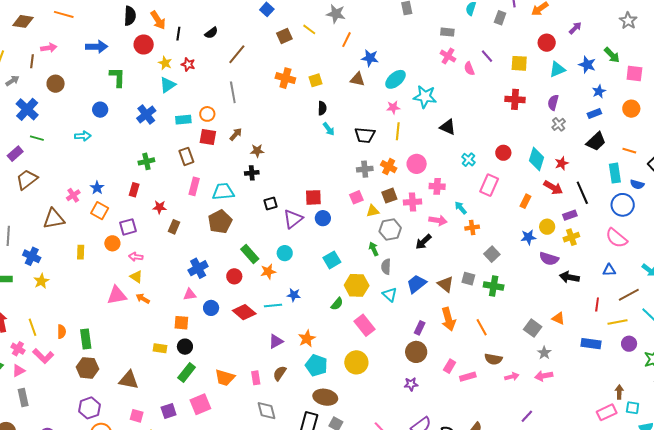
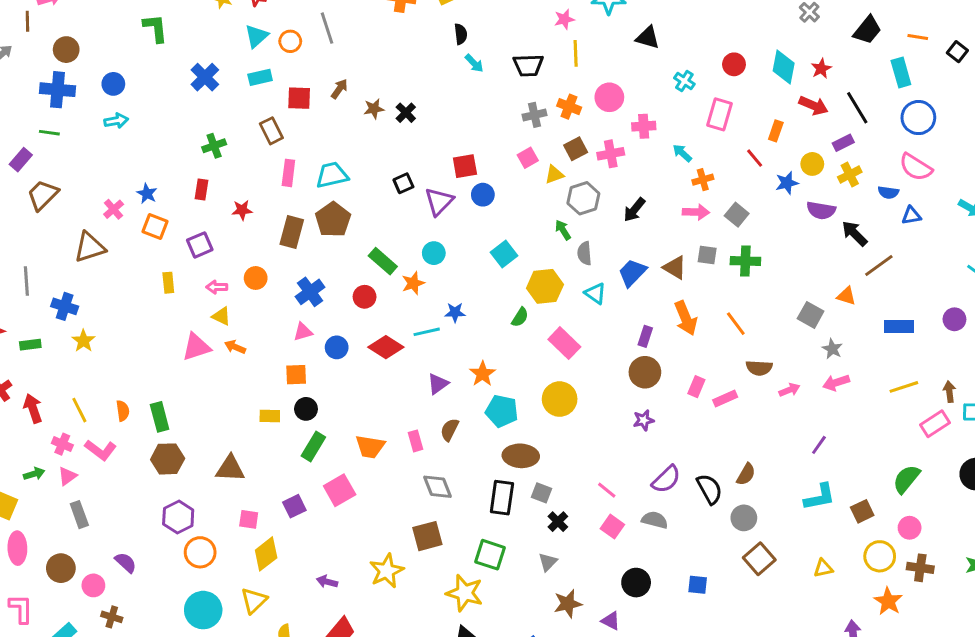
cyan triangle: (168, 85) -> (257, 36), moved
blue cross: (27, 109) -> (58, 90), moved, turned -30
blue circle: (100, 110) -> (113, 84), moved
orange circle: (207, 114) -> (290, 41), moved
black cross: (252, 173) -> (406, 113), moved, turned -32
blue semicircle: (637, 184) -> (888, 192), moved
pink arrow: (438, 220) -> (696, 212), moved
brown rectangle: (174, 227) -> (292, 232), moved, size x1.5
orange circle: (112, 243) -> (256, 278), moved
yellow rectangle: (81, 252) -> (168, 283), moved
black arrow: (569, 277) -> (854, 233), turned 42
brown line: (629, 295) -> (879, 265), moved
red line: (597, 304) -> (755, 158), moved, turned -40
yellow line: (618, 322) -> (904, 387), moved

